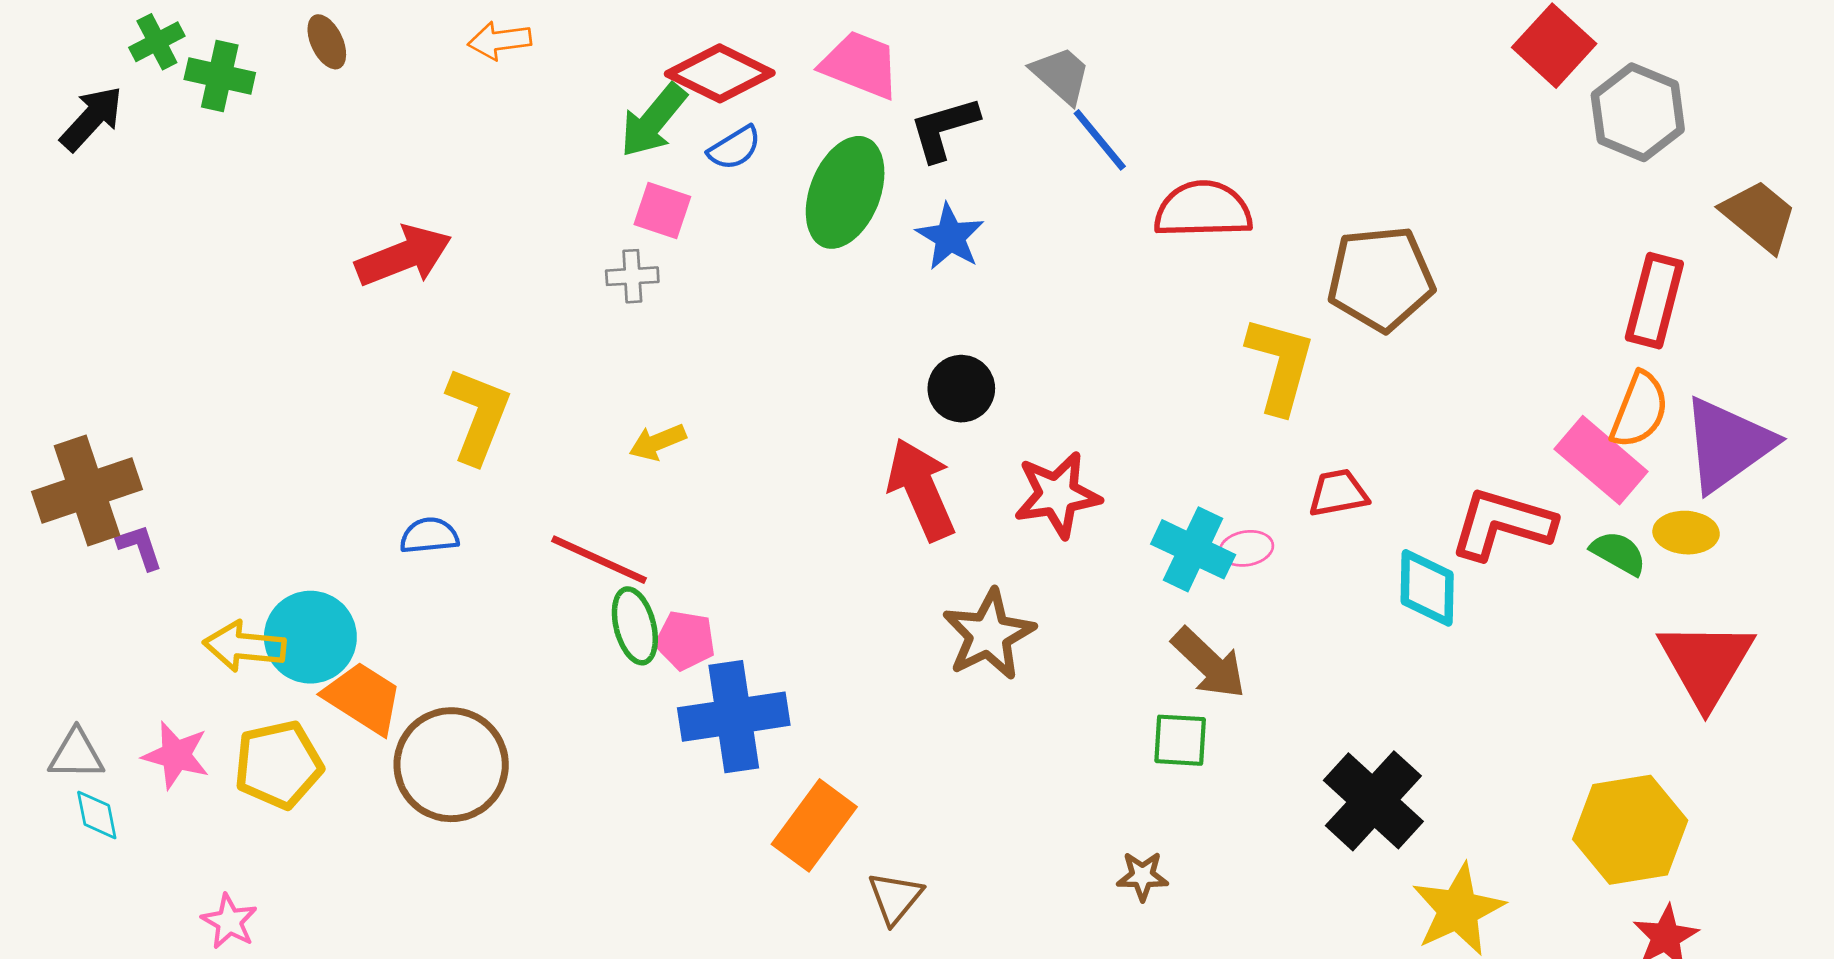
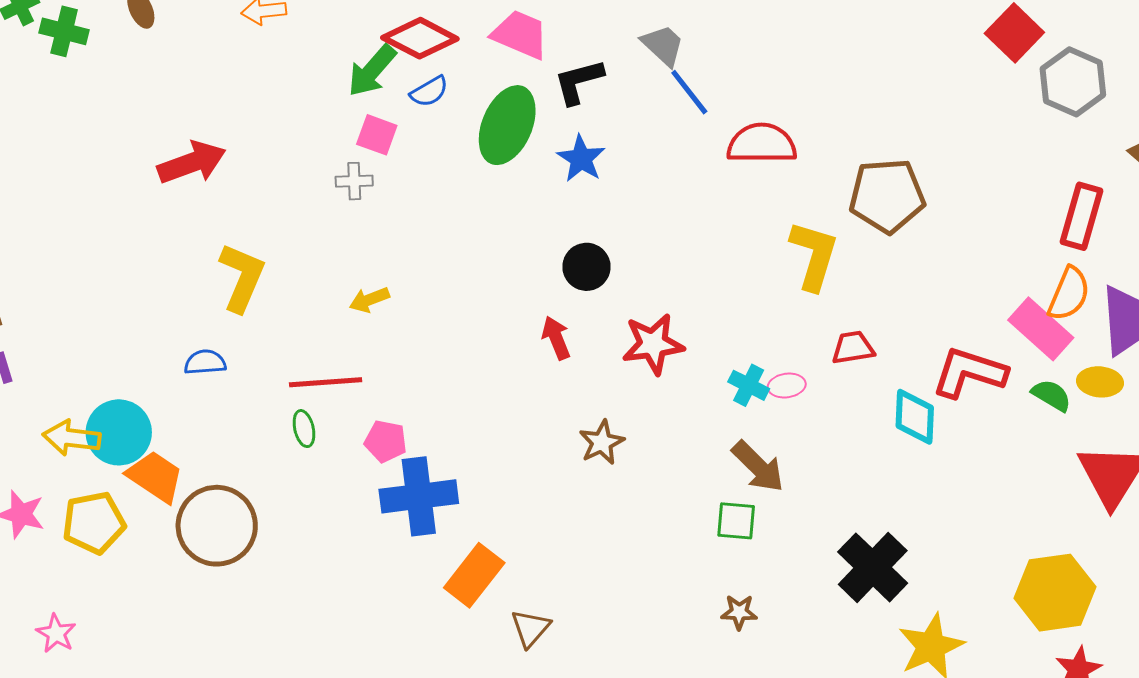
red arrow: (921, 489) -> (556, 338), size x0.6
cyan cross: (1193, 549) -> (749, 385), size x0.7
red line: (599, 560) -> (326, 382), turned -30
green ellipse: (635, 626) -> (304, 429), moved, size x0.7
brown star: (989, 635) -> (602, 442), size x0.7
brown star: (1142, 876) -> (739, 612), moved

